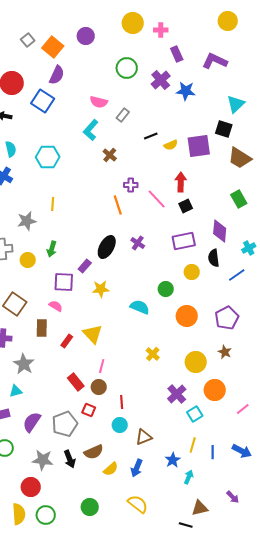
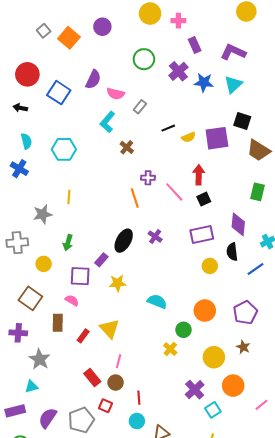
purple semicircle: (57, 75) -> (93, 79), moved
cyan triangle: (236, 104) -> (233, 84), moved
green rectangle: (239, 199) -> (257, 192), turned 42
yellow circle: (28, 260) -> (44, 264), moved
green circle: (166, 289) -> (183, 330), moved

